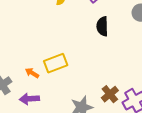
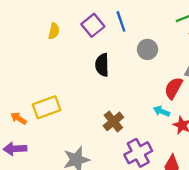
brown cross: (110, 94) -> (113, 121), moved

